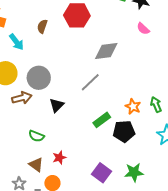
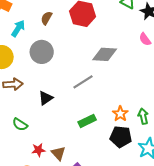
cyan arrow: (16, 42) -> (18, 28), turned -120
gray circle: (39, 78) -> (42, 52), moved
black pentagon: (124, 131) -> (121, 137), moved
brown triangle: (36, 165) -> (58, 153), moved

